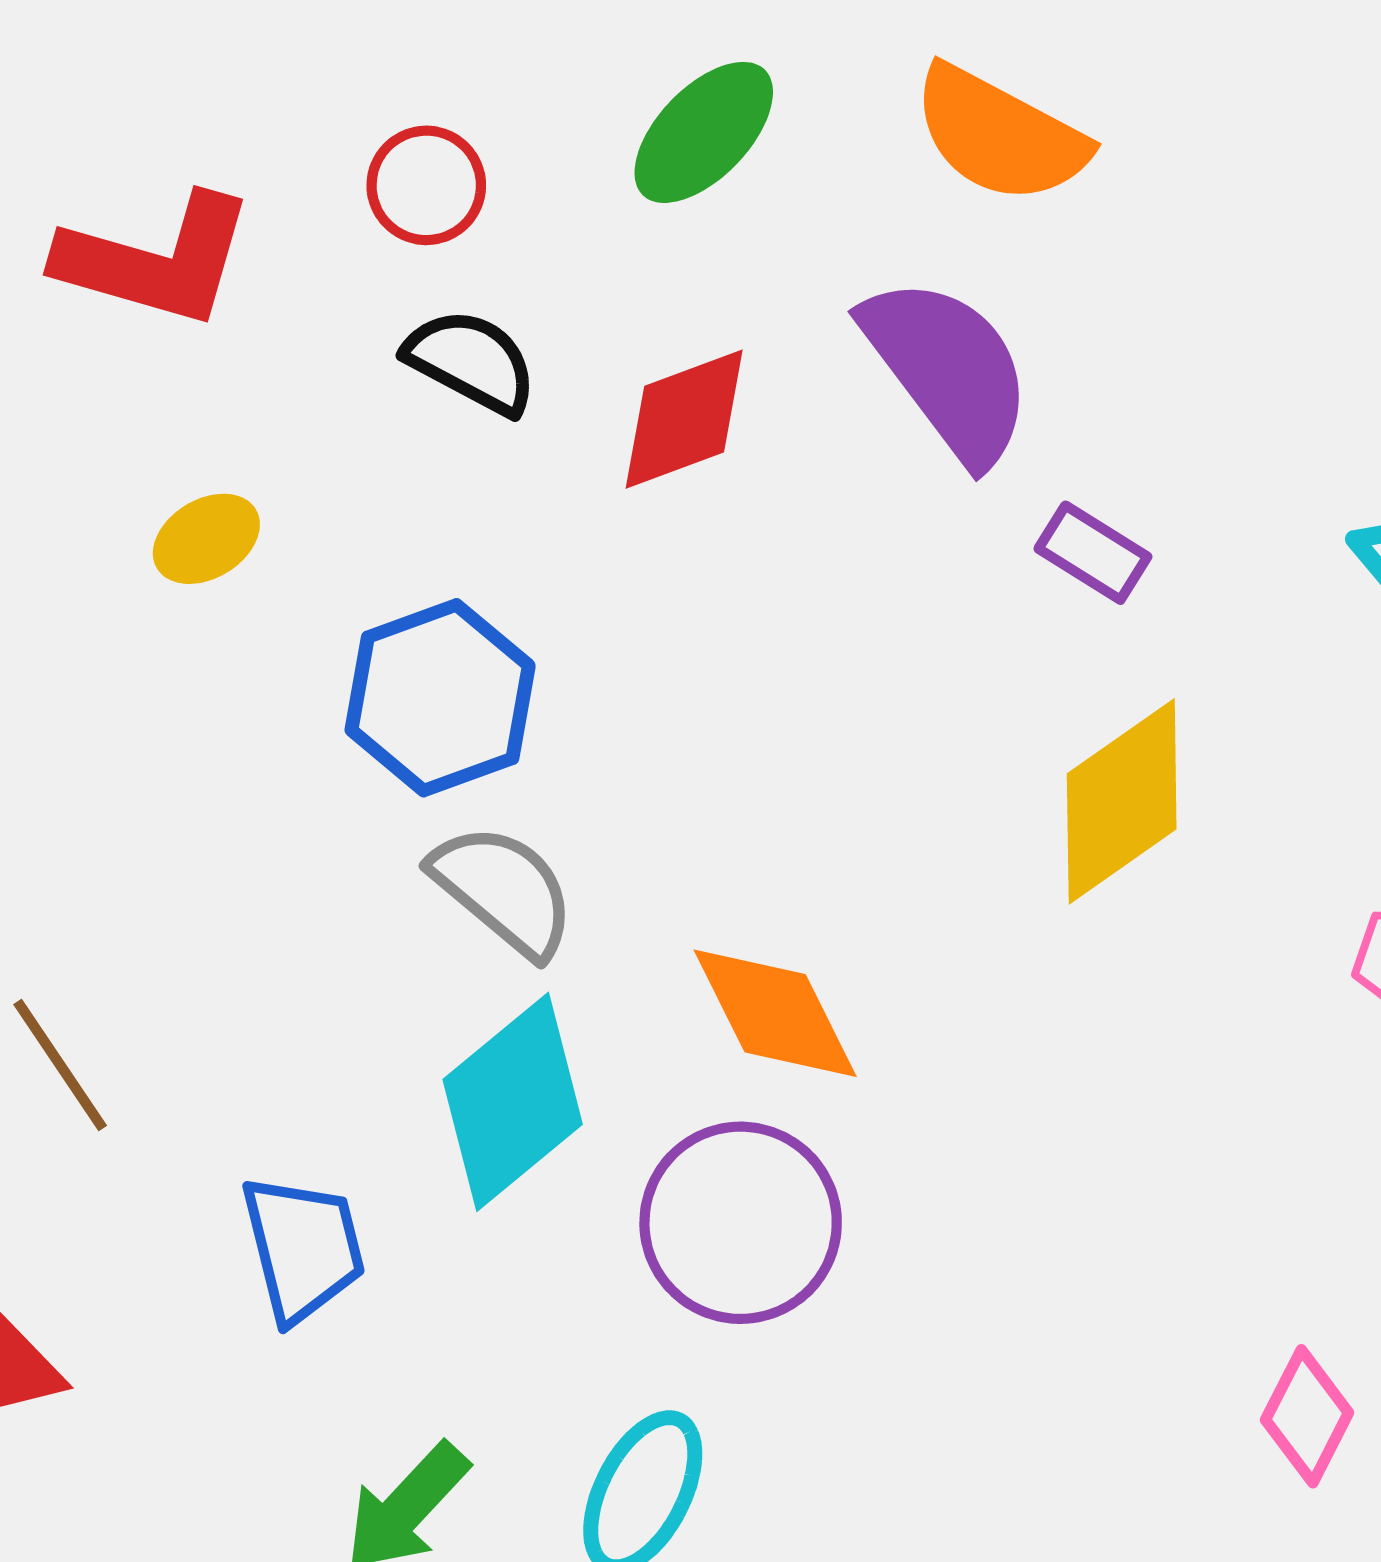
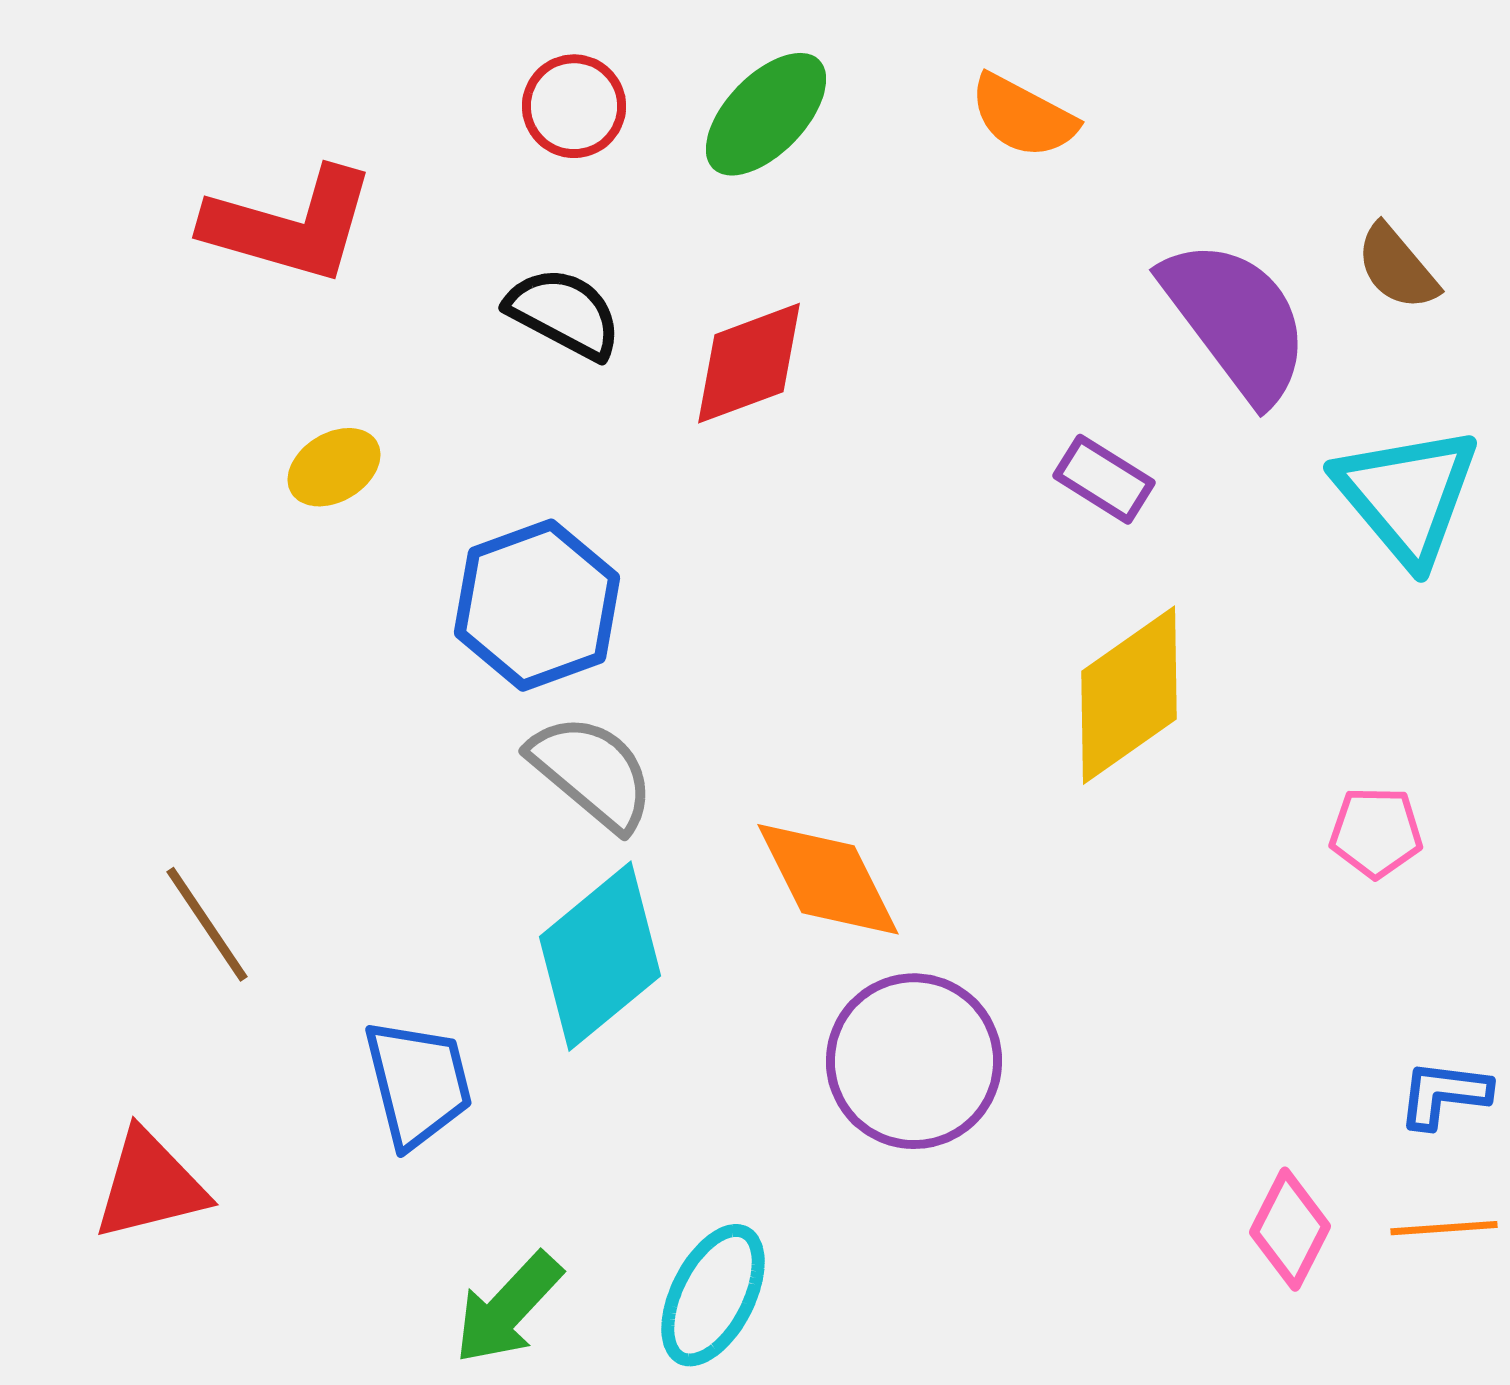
orange semicircle: (1000, 135) -> (1023, 116), size x0.7
red circle: (426, 185) -> (574, 106), moved
purple semicircle: (948, 370) -> (1236, 320), moved
purple circle: (741, 1223) -> (914, 1061), moved

